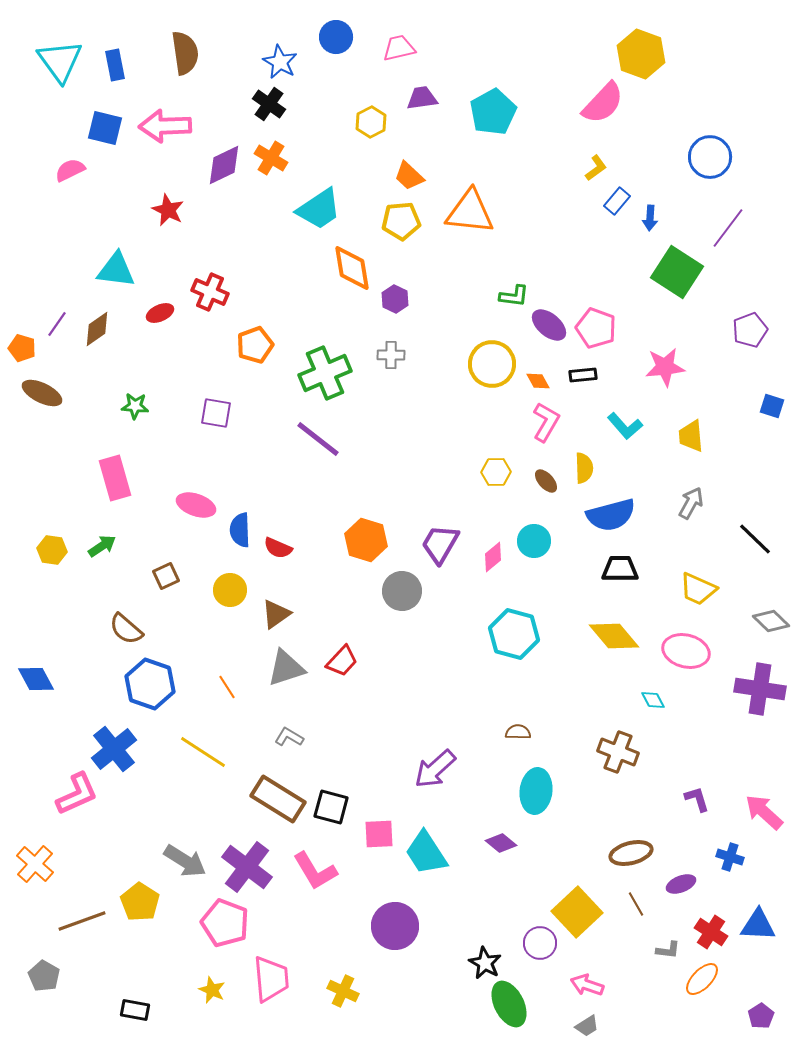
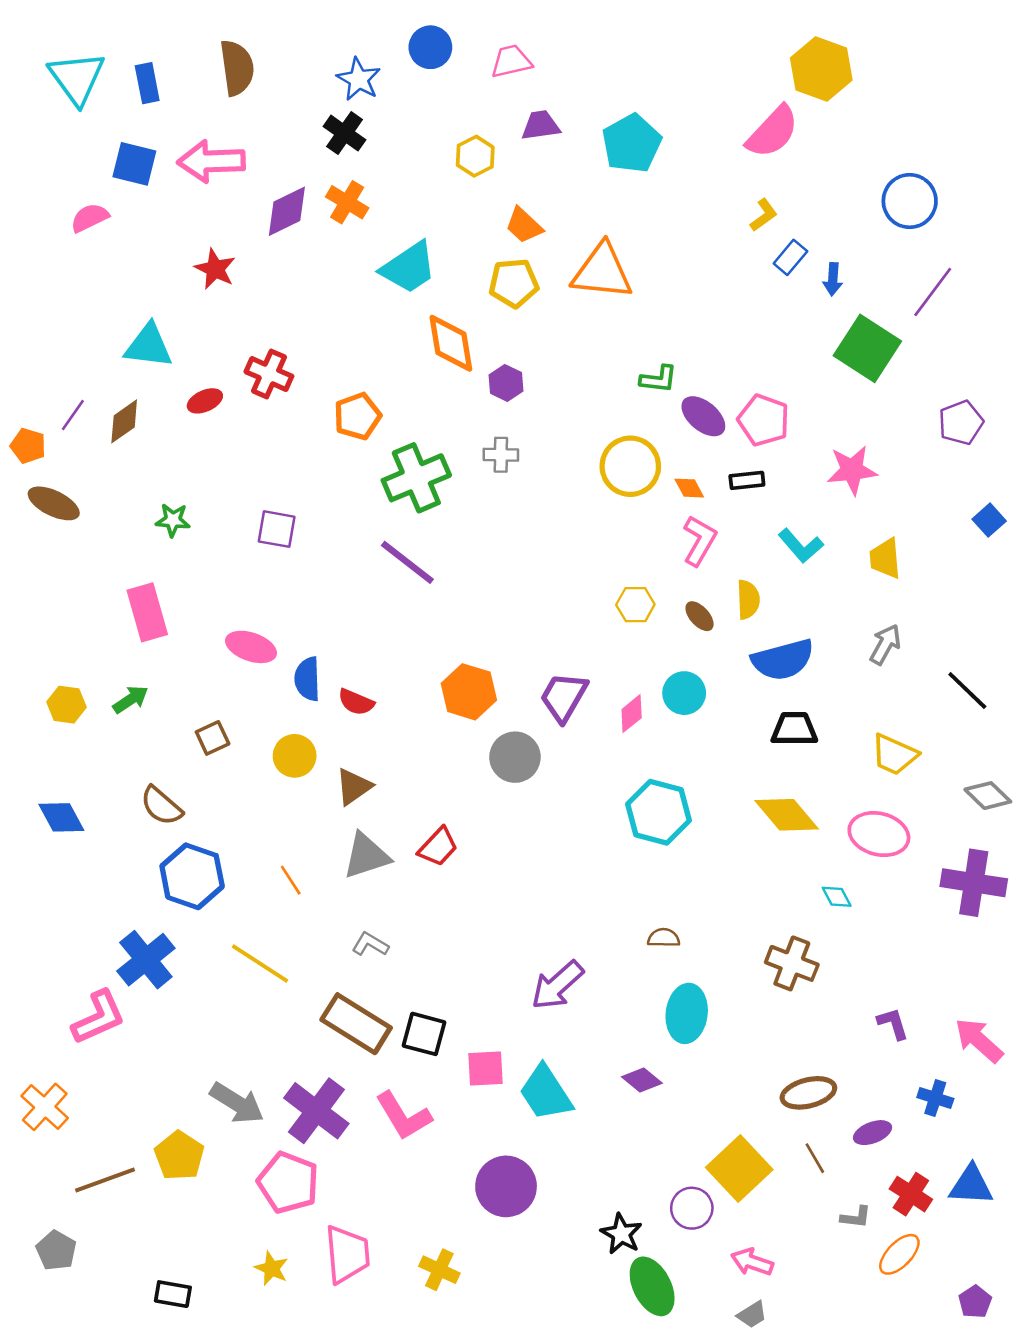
orange pentagon: (255, 345) -> (357, 416), moved
blue square: (772, 406) -> (989, 520), turned 30
blue diamond: (36, 679) -> (61, 817), moved

